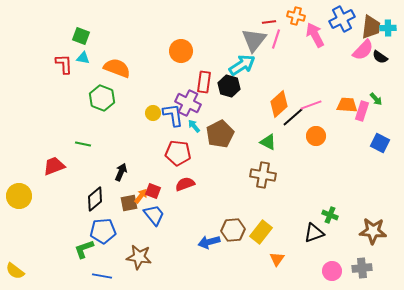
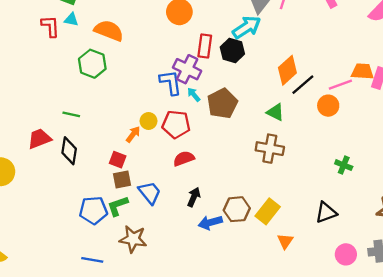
pink line: (311, 105) -> (340, 85), moved
yellow circle: (153, 113) -> (149, 121), moved
black arrow: (121, 172) -> (194, 197), moved
red square: (153, 191) -> (118, 160), moved
orange arrow: (141, 196) -> (133, 134), moved
black diamond: (95, 199) -> (69, 151), moved, turned -40
green cross: (330, 215) -> (344, 165), moved
green L-shape: (84, 249) -> (118, 206), moved

